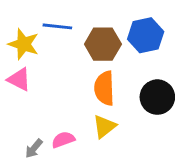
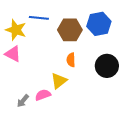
orange semicircle: (104, 88) -> (71, 60), size x0.6
yellow triangle: (104, 126) -> (59, 81), moved

